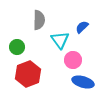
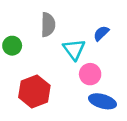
green circle: (17, 47) -> (12, 46), moved

